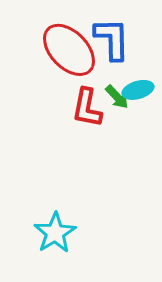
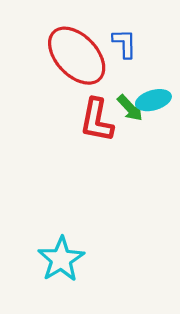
blue L-shape: (112, 39) -> (124, 43), size x0.6

